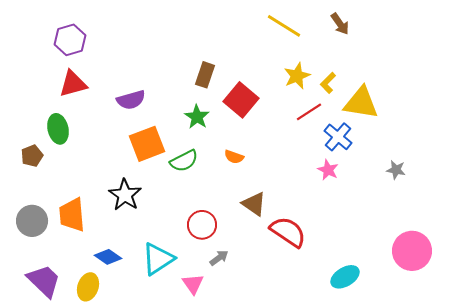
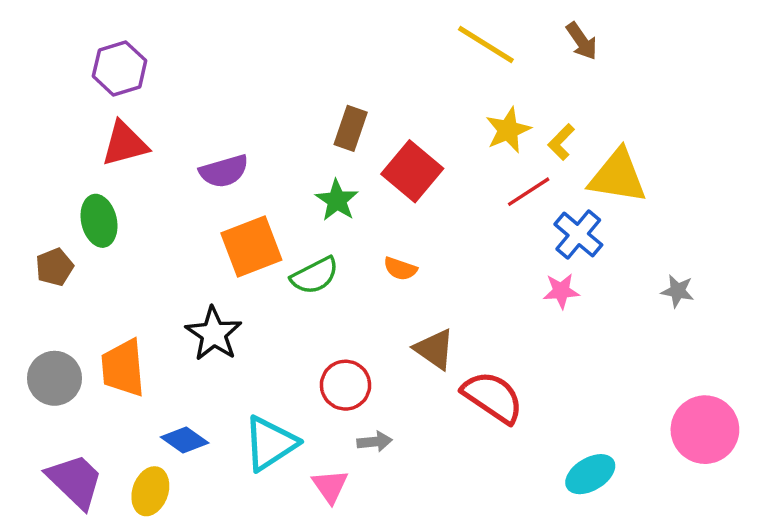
pink star: (328, 170) -> (561, 291), turned -30
gray arrow: (219, 258) -> (375, 442), turned 30

